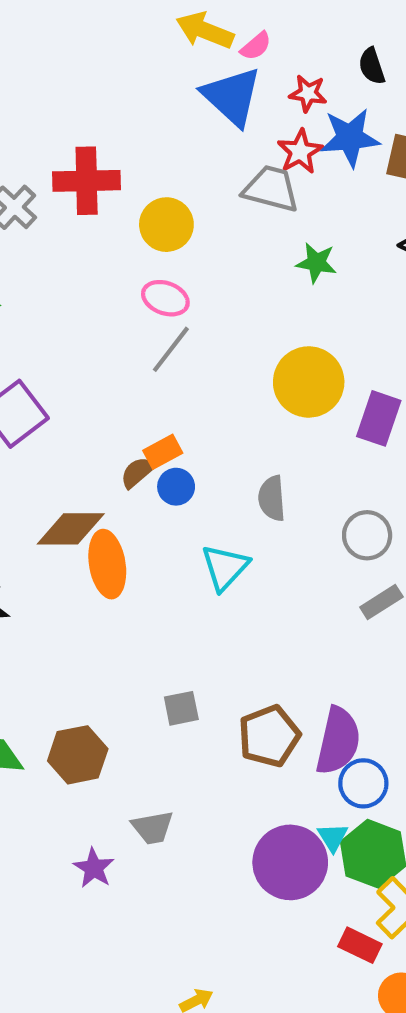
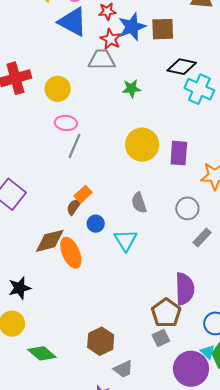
blue circle: (176, 487) -> (96, 224), moved
gray square: (181, 708) -> (161, 338), moved
purple semicircle: (338, 741) -> (185, 289), moved
brown hexagon: (78, 755) -> (101, 341), moved

